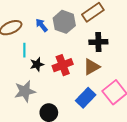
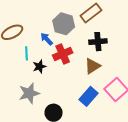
blue arrow: (42, 25) -> (47, 39), moved
red cross: (63, 65) -> (63, 54), moved

